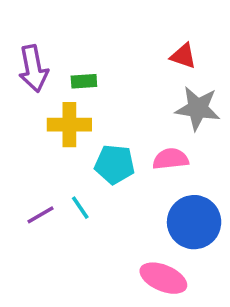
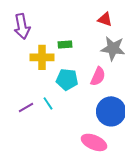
green rectangle: (84, 81) -> (65, 44), moved
pink semicircle: (171, 159) -> (98, 76), turned 120

